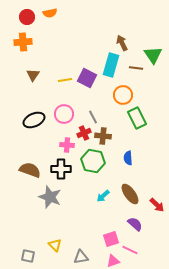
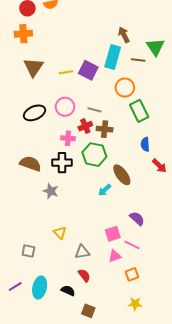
brown triangle: (33, 75) -> (33, 67), size x1.5
gray line: (93, 117) -> (94, 110), turned -48
blue semicircle: (128, 158) -> (145, 144), moved
brown ellipse: (130, 194) -> (122, 175), moved
gray star: (50, 197) -> (51, 191), size x0.7
red arrow: (157, 205) -> (159, 166), moved
yellow triangle: (55, 245) -> (60, 233), moved

